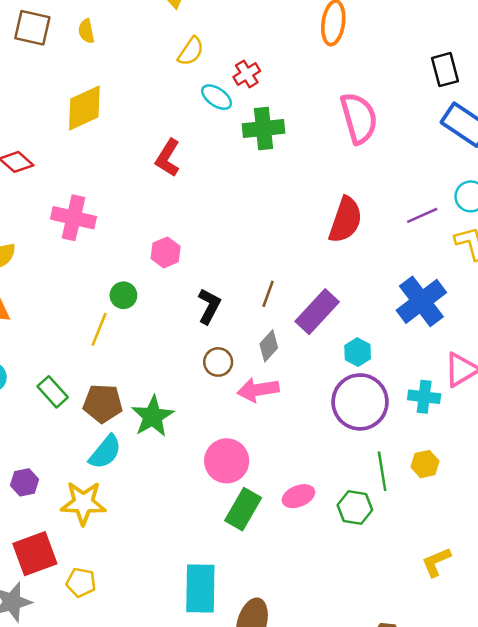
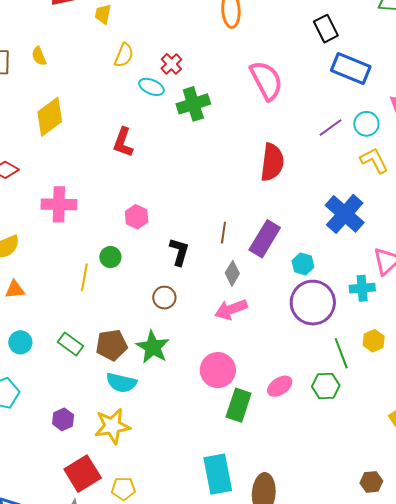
purple line: (422, 215) -> (331, 127), moved
yellow line: (99, 329) -> (84, 277), moved
brown circle: (218, 362) -> (164, 298), moved
cyan semicircle: (105, 452) -> (121, 383), turned 76

